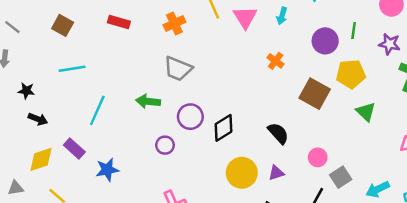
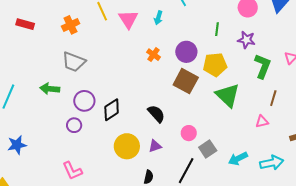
purple circle: (325, 41) -> (186, 52), moved
green triangle: (366, 112) -> (228, 95), size x1.5
purple circle: (165, 145) -> (74, 125), moved

